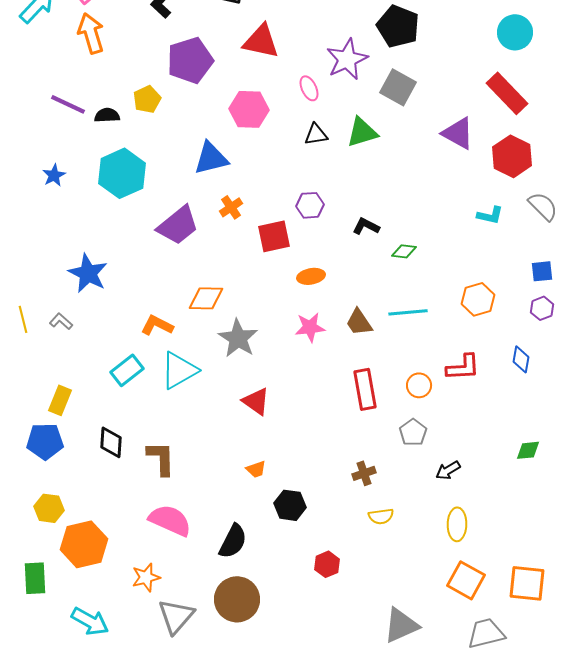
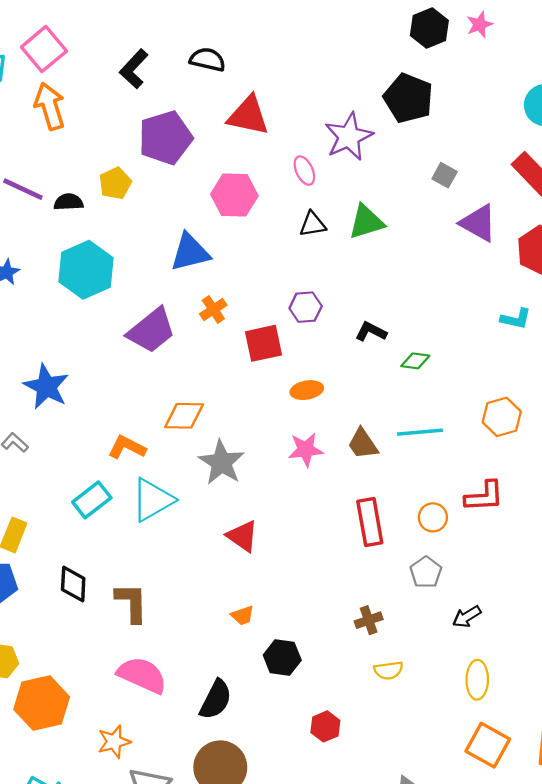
gray square: (398, 87) -> (445, 175), moved, size x0.6

